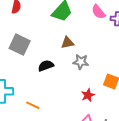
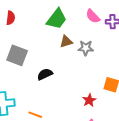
brown triangle: (67, 43) -> (66, 42), moved
gray star: (81, 62) -> (86, 48), moved

